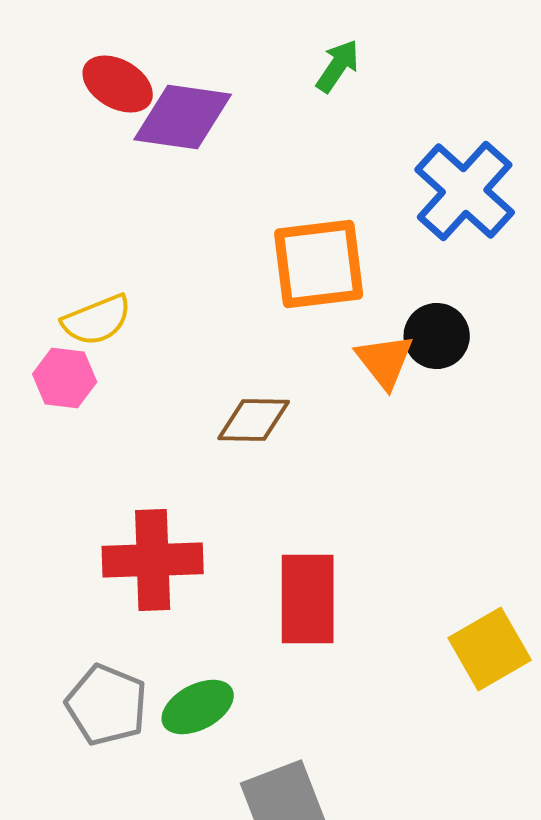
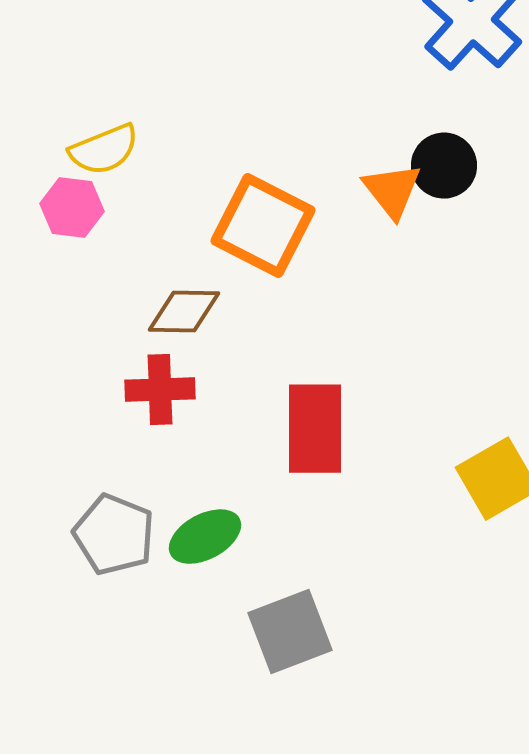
orange square: (319, 264) -> (263, 226), moved, turned 34
brown diamond: (254, 420) -> (184, 312), moved
red cross: (153, 560) -> (160, 390), size x0.7

